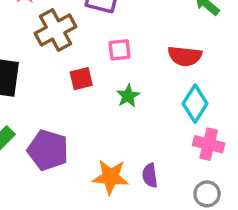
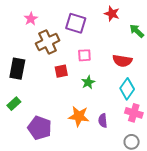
purple pentagon: (48, 150) -> (40, 128), moved
purple semicircle: (150, 175) -> (103, 121), moved
orange star: (111, 177) -> (79, 116), moved

